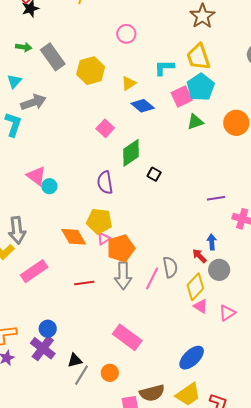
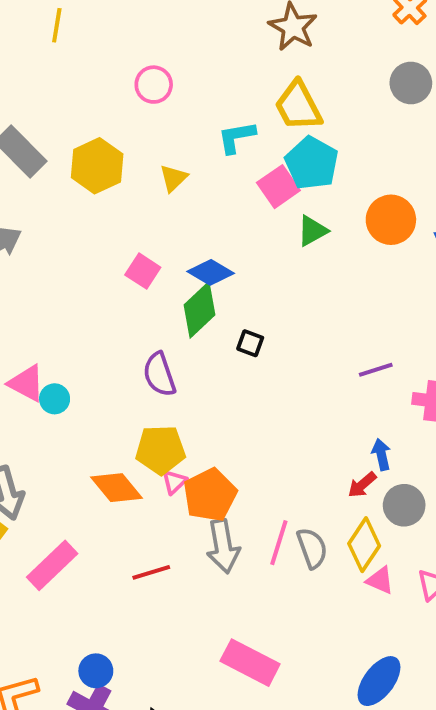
blue diamond: (143, 106) -> (211, 272), moved
red arrow: (199, 256) -> (362, 485), turned -77
gray semicircle: (170, 267) -> (312, 548), moved

